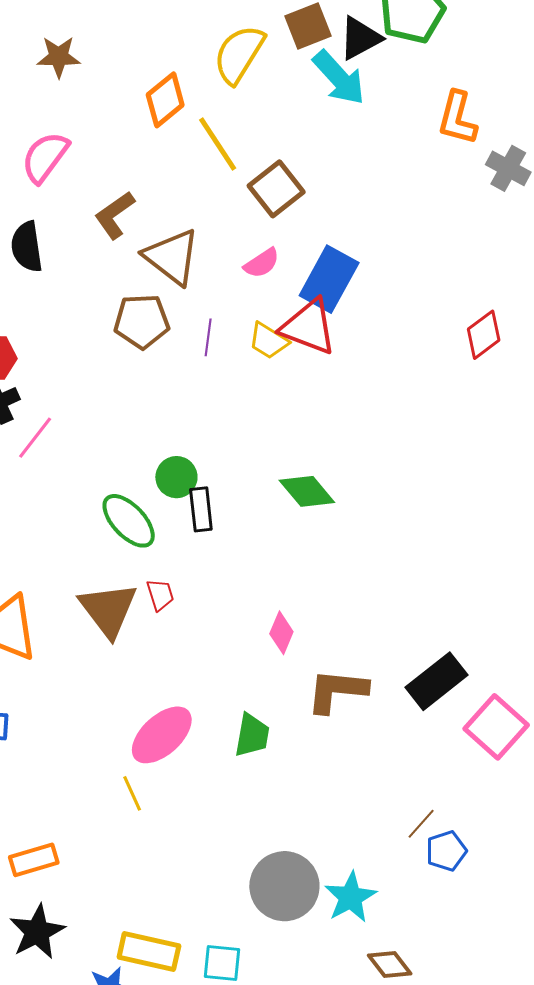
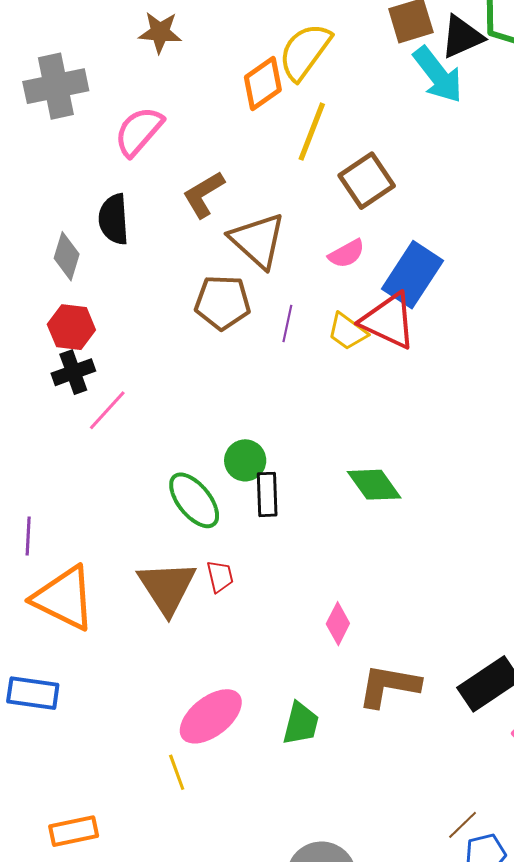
yellow semicircle: (239, 54) -> (305, 52), moved
yellow line: (218, 144) -> (312, 132), turned 50

